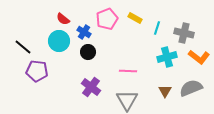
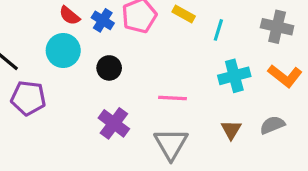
blue cross: (84, 32) -> (103, 20), moved
gray cross: (184, 33) -> (277, 27), moved
gray semicircle: (191, 88) -> (272, 125), size x0.7

